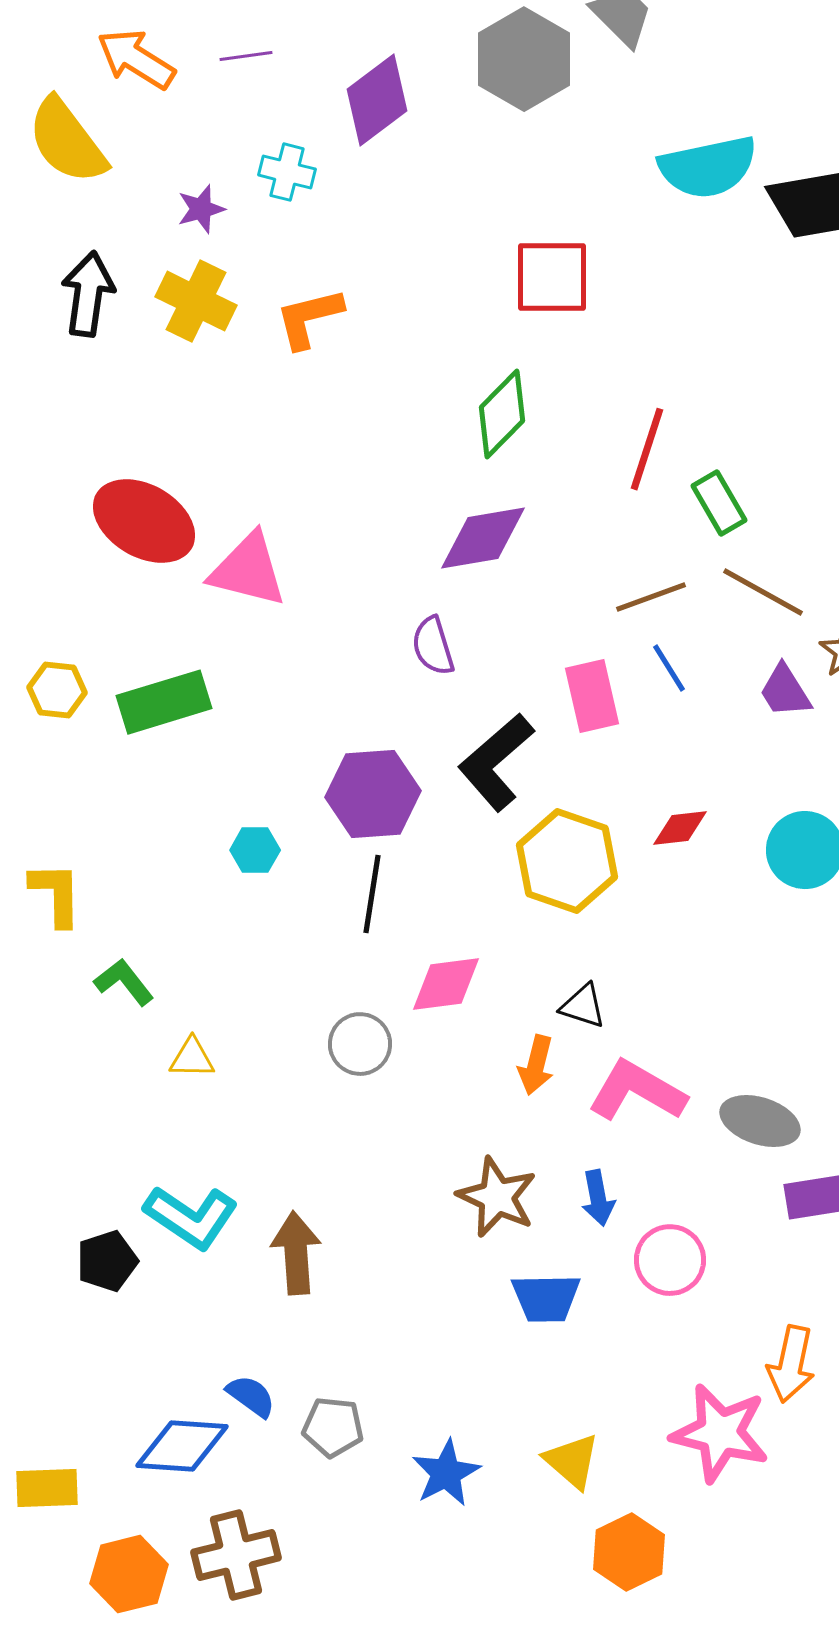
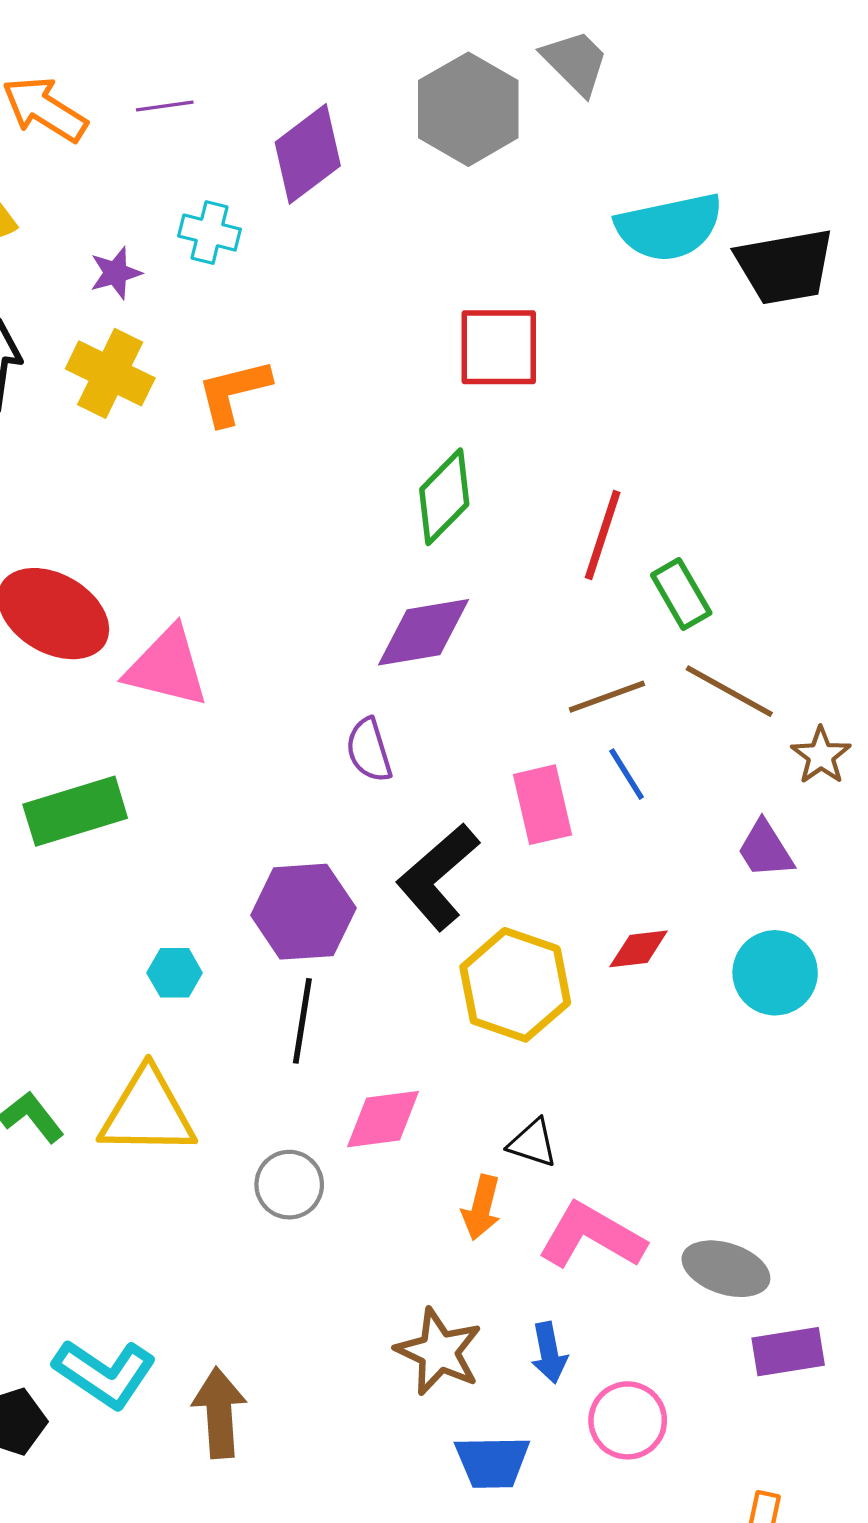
purple trapezoid: (785, 691) -> (765, 849), moved
yellow triangle: (192, 1058) -> (147, 1113), moved, size x2.0

